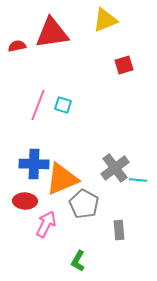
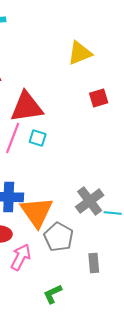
red triangle: (52, 33) -> (27, 107), moved
orange triangle: (62, 179) -> (37, 212), turned -42
green L-shape: (78, 261) -> (53, 294), turned 35

